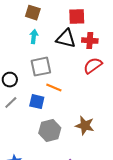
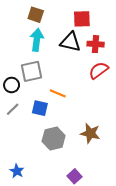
cyan arrow: (34, 37) -> (37, 40), size x1.5
gray square: (41, 67) -> (31, 71), moved

